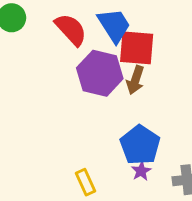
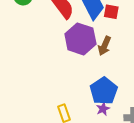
red square: (137, 48) -> (111, 12), moved, size x0.6

